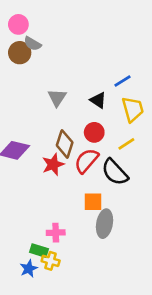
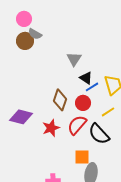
blue line: (122, 81) -> (92, 87), moved
gray triangle: (57, 98) -> (74, 59), moved
brown diamond: (65, 144) -> (60, 100), moved

